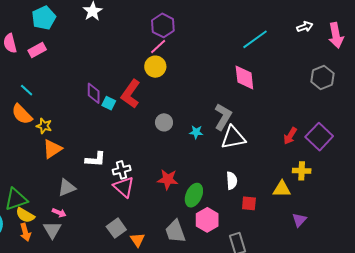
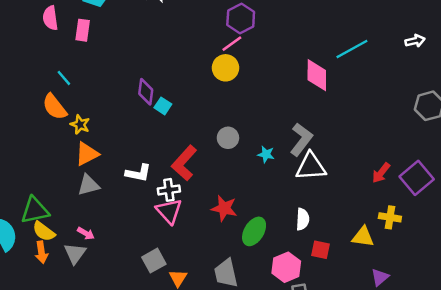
pink rectangle: (37, 50) -> (83, 30), turned -60
pink diamond: (244, 77) -> (317, 75), moved
red L-shape: (131, 94) -> (184, 163), moved
gray triangle: (67, 188) -> (88, 185), moved
pink hexagon: (207, 220) -> (286, 267), moved

